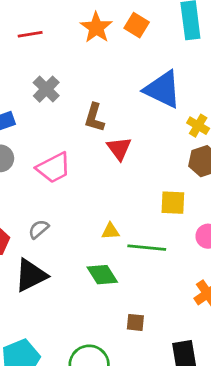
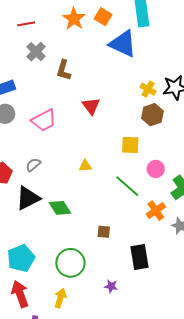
gray cross: (46, 89) -> (36, 52), moved
blue triangle: (163, 89) -> (123, 44), moved
brown L-shape: (94, 118) -> (64, 70), moved
green line: (147, 248) -> (127, 186), moved, turned 36
green diamond: (102, 275) -> (60, 208), moved

